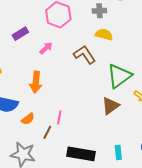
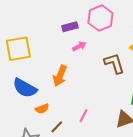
purple rectangle: (20, 34) -> (70, 27), moved
pink line: (59, 117) -> (84, 116), moved

